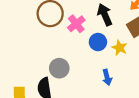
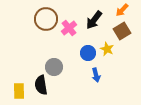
black arrow: (105, 15) -> (94, 20), turned -120
blue circle: (98, 42) -> (88, 53), moved

